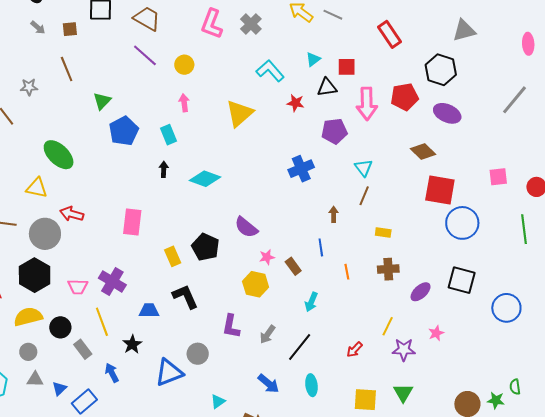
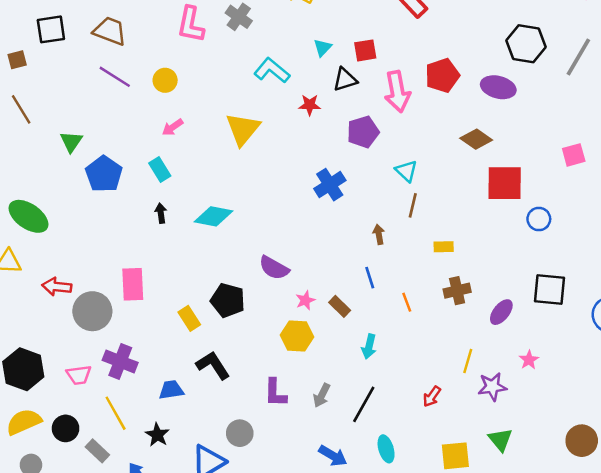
black hexagon: (441, 70) -> (526, 44), moved
pink arrow: (184, 103) -> (173, 127), turned -108
blue circle: (462, 223) -> (539, 219), size x0.6
gray circle: (45, 234) -> (92, 311), moved

